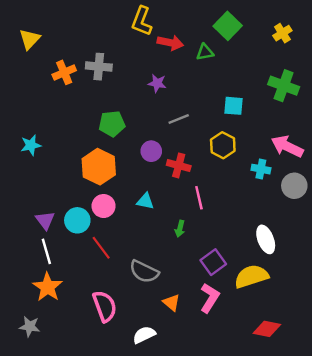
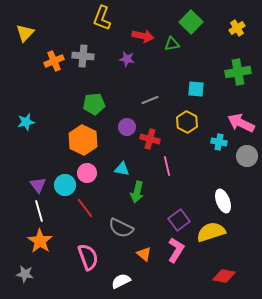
yellow L-shape: (142, 21) -> (102, 18), moved
purple star: (157, 83) -> (127, 59), moved
green cross: (284, 86) -> (238, 72), turned -30
green arrow: (180, 229) -> (137, 192), moved, size x1.5

